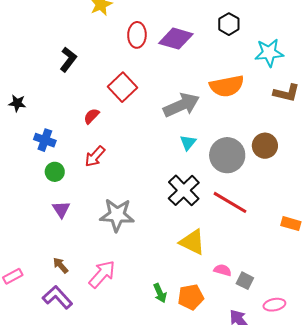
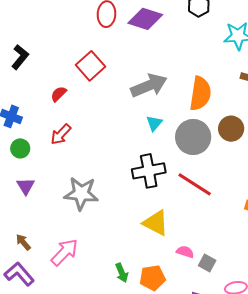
black L-shape: (68, 59) -> (20, 57), moved
orange semicircle: (227, 86) -> (200, 93), moved, turned -72
black cross: (184, 190) -> (149, 171), turned 32

